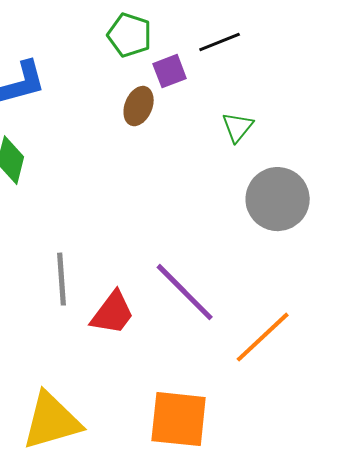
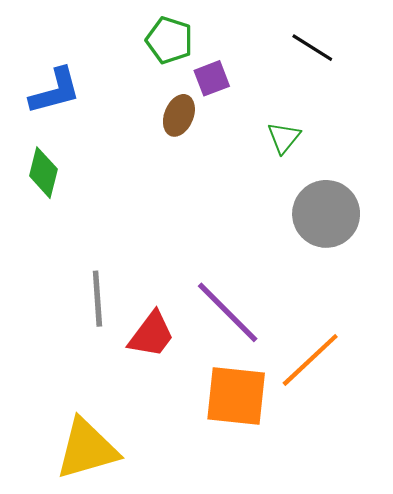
black line: (220, 42) -> (312, 48), moved, turned 54
orange square: (179, 419) -> (236, 396), moved

